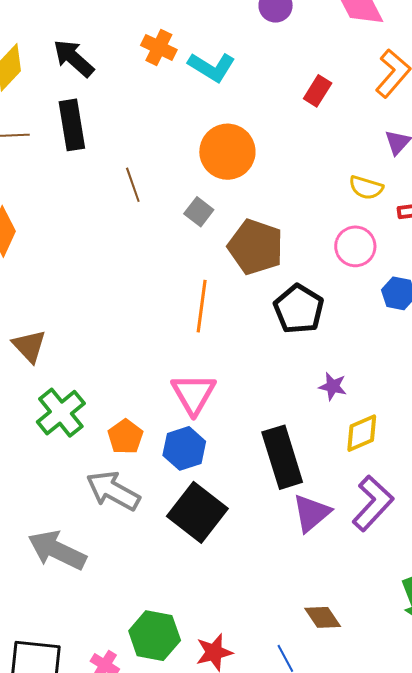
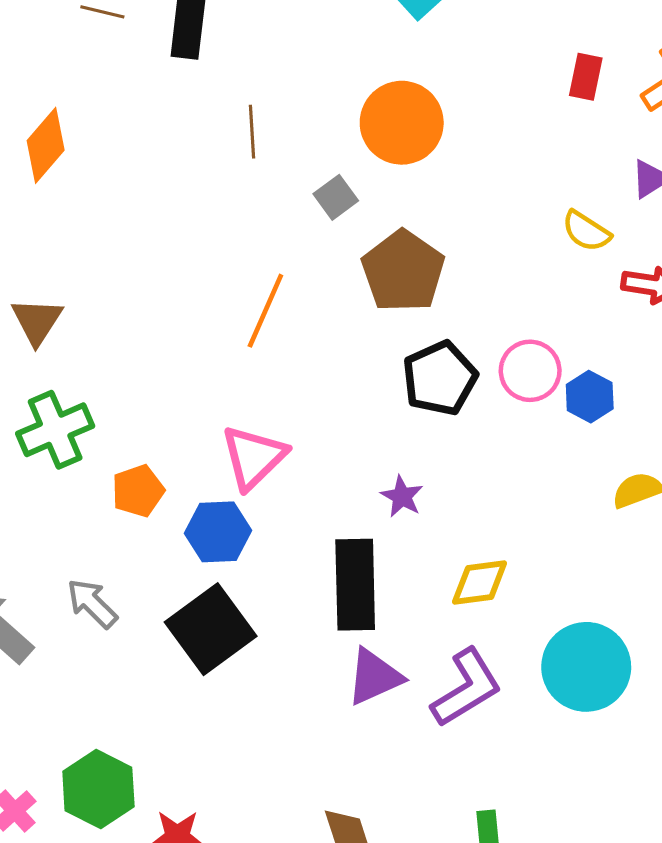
red rectangle: (318, 91) -> (586, 77), moved, turned -36
pink circle: (355, 246) -> (530, 371), moved
orange line: (202, 306) -> (265, 311), moved
purple star: (333, 386) -> (402, 496), moved
gray arrow: (113, 491) -> (92, 603), moved, size x0.7

